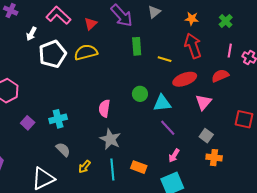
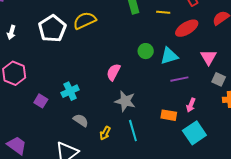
white arrow: (31, 34) -> (11, 32), moved
pink triangle: (203, 102) -> (208, 57), moved
pink semicircle: (104, 108) -> (113, 72), turned 30
purple line: (168, 128) -> (179, 79), turned -48
orange rectangle: (139, 167) -> (169, 115), moved

